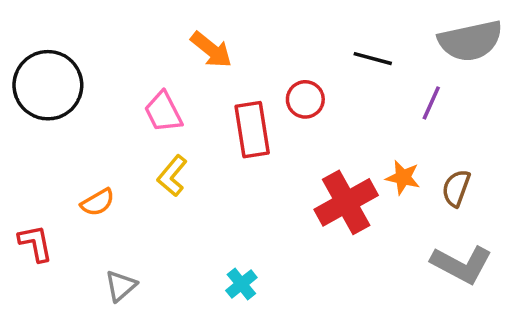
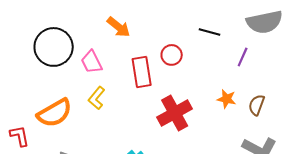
black circle: (48, 85) -> (54, 47), moved
orange semicircle: (98, 202) -> (55, 113), size x1.8
red cross: (346, 202) -> (175, 113), moved

